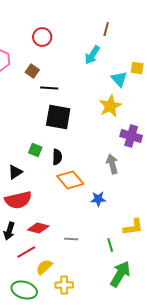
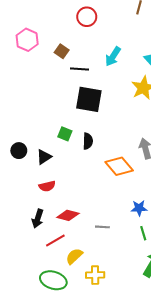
red circle: (42, 37) -> (87, 17), moved
cyan arrow: (92, 55) -> (113, 56), moved
orange diamond: (70, 180) -> (119, 166), moved
blue star: (98, 199) -> (139, 208), moved
red semicircle: (18, 200) -> (47, 186), size x0.6

